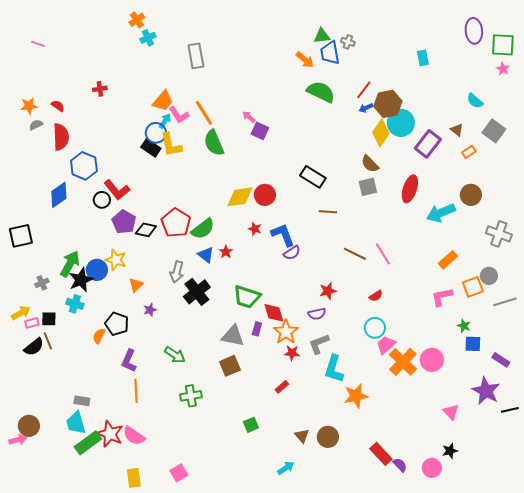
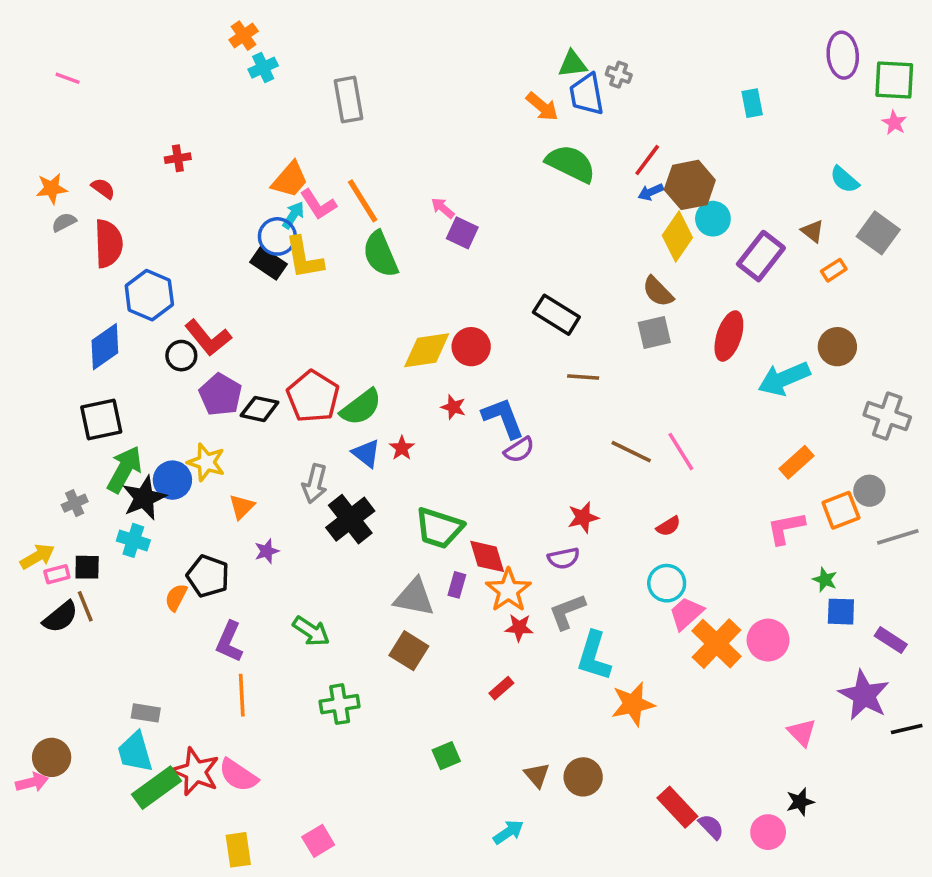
cyan circle: (401, 123) -> (713, 219), size x0.7
black square: (21, 236) -> (101, 420), moved
brown square: (230, 366) -> (409, 651), turned -35

